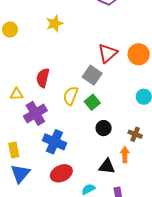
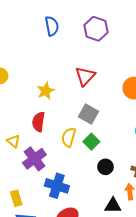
yellow star: (55, 23) -> (46, 91), moved
red triangle: (108, 53) -> (85, 76), moved
yellow triangle: (17, 94) -> (13, 141), turned 48

